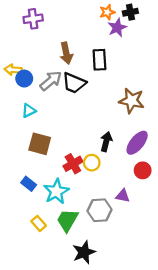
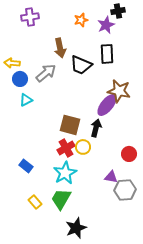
orange star: (107, 12) -> (81, 20), moved
black rectangle: (99, 60) -> (107, 54), moved
blue circle: (24, 79) -> (20, 79), moved
black trapezoid: (74, 83) -> (81, 65), moved
purple ellipse: (137, 143) -> (107, 105), moved
brown square: (40, 144) -> (70, 125), moved
cyan star: (56, 191) -> (65, 173), moved
gray hexagon: (99, 210) -> (125, 190), moved

